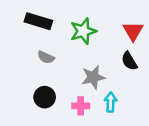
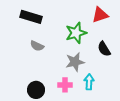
green star: (83, 31) -> (76, 33), moved
red triangle: (133, 31) -> (100, 15), moved, turned 42
black circle: (45, 97) -> (36, 90), moved

